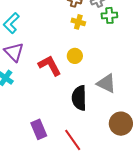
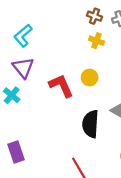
purple rectangle: (39, 129) -> (16, 152), moved

